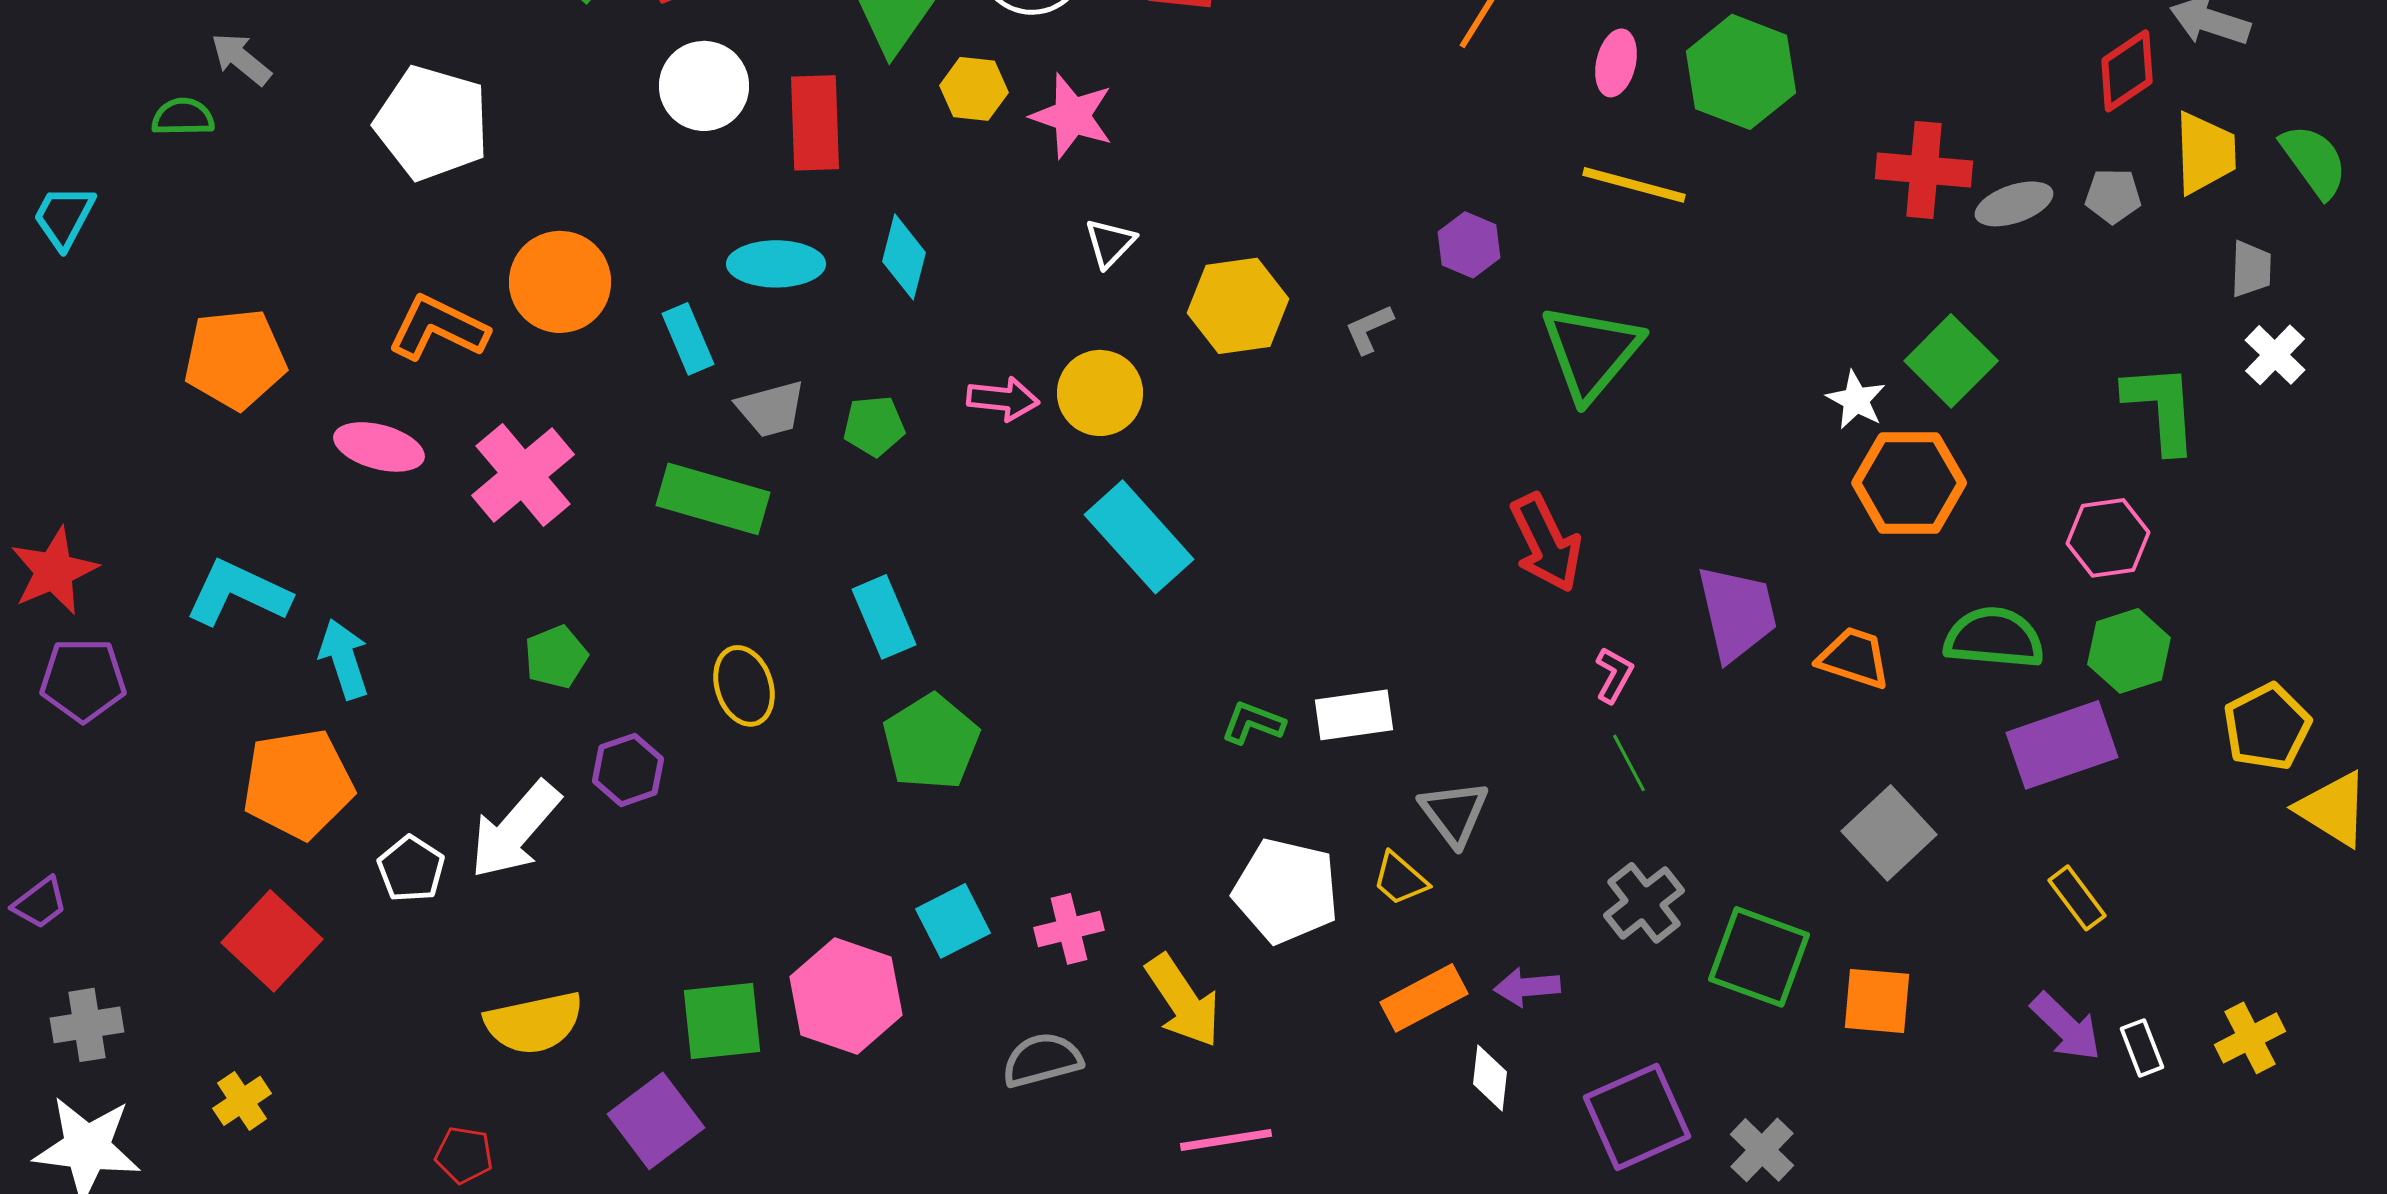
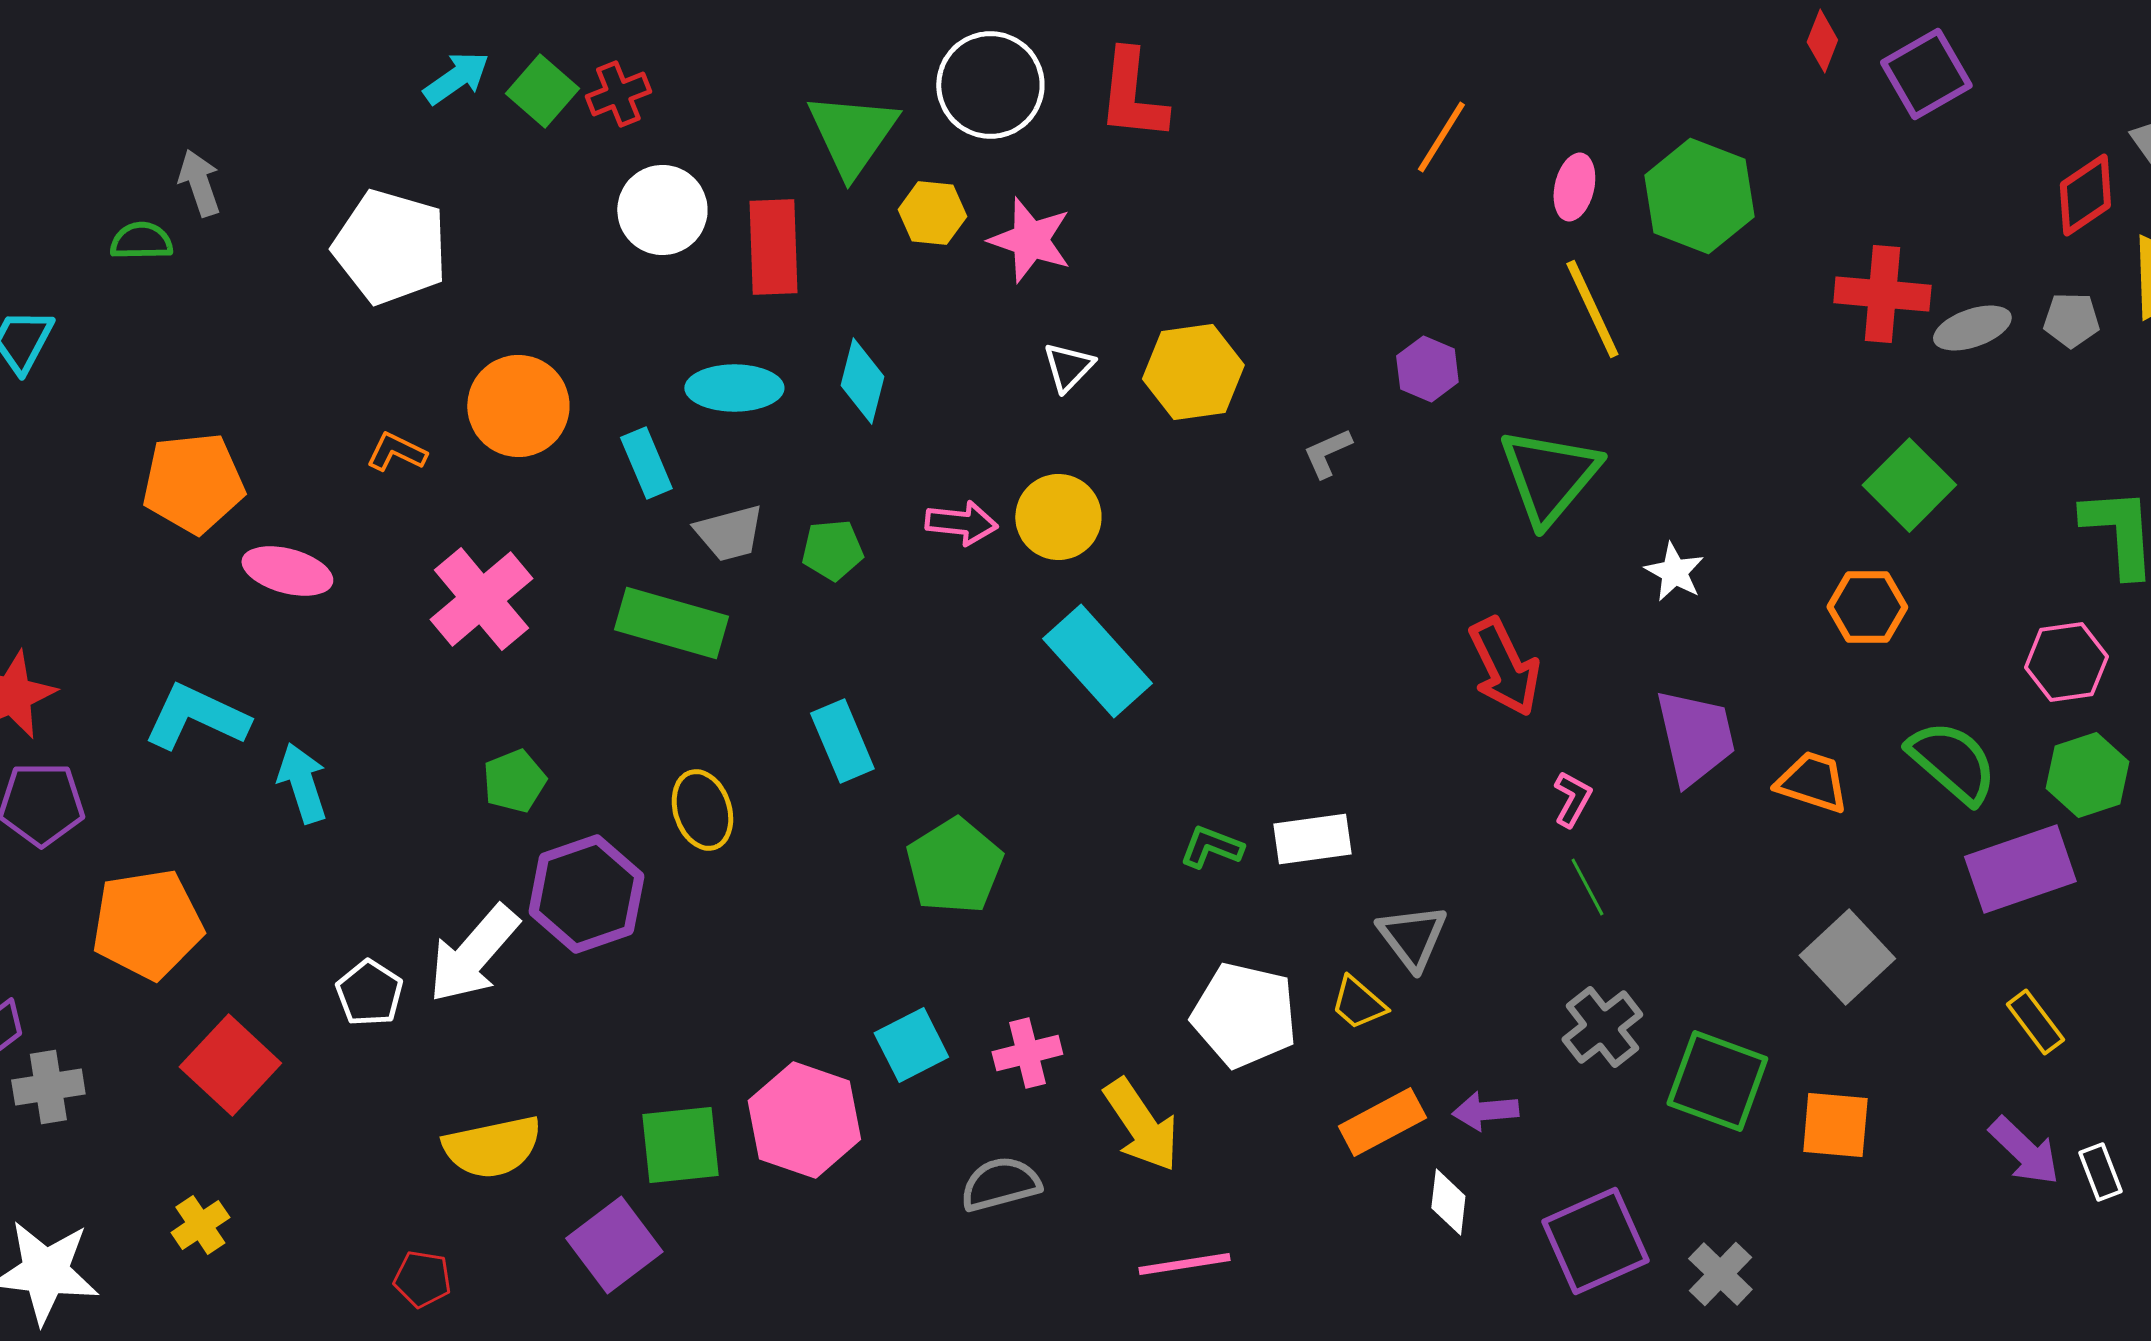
gray arrow: (241, 59) -> (199, 183), turned 32
yellow line: (1634, 185) -> (1592, 309), turned 50
yellow hexagon: (1238, 306) -> (1193, 372), moved
orange L-shape: (438, 328) -> (396, 452), size x0.6
white star: (1856, 400) -> (1674, 572), moved
pink ellipse: (379, 447) -> (287, 571), moved
orange hexagon: (1909, 483) -> (1867, 607), size x0.7
green semicircle: (1994, 638) -> (1952, 762), turned 36
green pentagon: (931, 742) -> (954, 866), moved
purple hexagon: (628, 770) -> (586, 894), size x1.6
orange pentagon: (298, 784) -> (147, 924), moved
gray cross: (87, 1025) -> (48, 1087), moved

